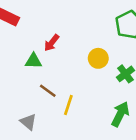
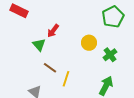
green triangle: (33, 61) -> (39, 45), turned 48

